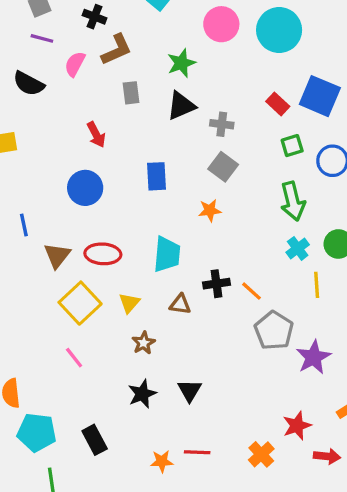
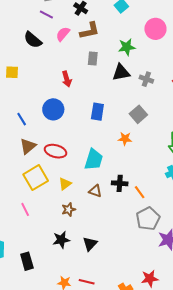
gray cross: (222, 124) -> (146, 79), moved
blue line: (24, 225) -> (22, 119), moved, turned -32

